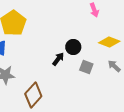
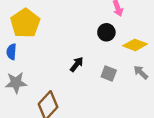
black circle: (73, 47) -> (106, 32), moved

